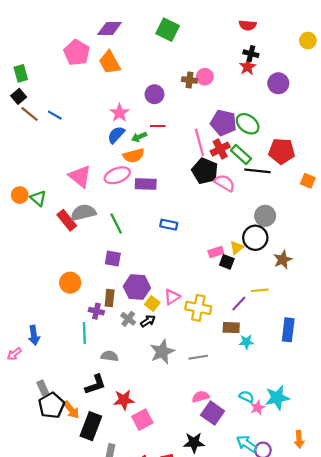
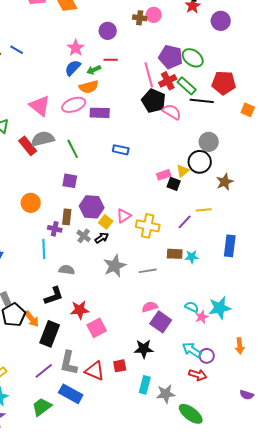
brown rectangle: (231, 328) -> (175, 254), moved

